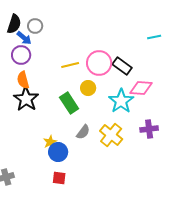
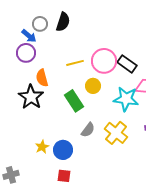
black semicircle: (14, 24) -> (63, 22), moved
orange semicircle: (23, 80) -> (42, 78), moved
cyan star: (121, 101) -> (126, 99), turned -30
yellow star: (50, 142) -> (42, 147), moved

